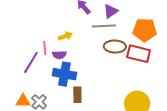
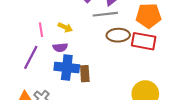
yellow arrow: (65, 36) -> (65, 27), turned 48
pink line: (45, 48) -> (41, 30), moved
brown rectangle: (77, 95) -> (85, 74), moved

